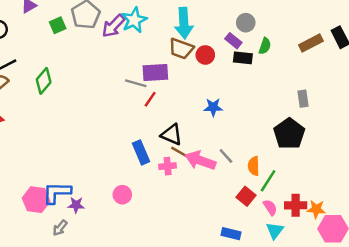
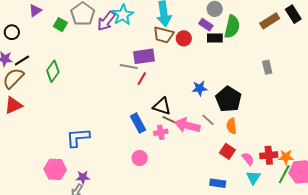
green square: (58, 25) -> (60, 25), turned -32
green semicircle: (265, 46) -> (232, 27), size x1.6
blue star: (213, 107) -> (200, 88), moved
black pentagon: (289, 134) -> (228, 99), moved
green line: (268, 181) -> (284, 174), moved
blue L-shape: (57, 193) -> (78, 138), moved
pink circle: (122, 195) -> (140, 158), moved
purple star: (76, 205) -> (83, 177), moved

